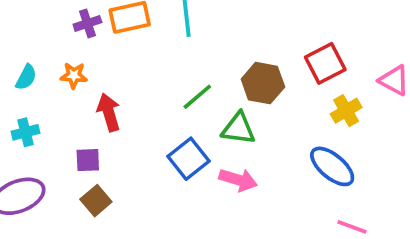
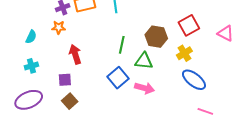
orange star: (74, 75) -> (59, 27), moved
green line: (197, 97) -> (122, 45), turned -36
yellow cross: (346, 111) -> (184, 53), moved

